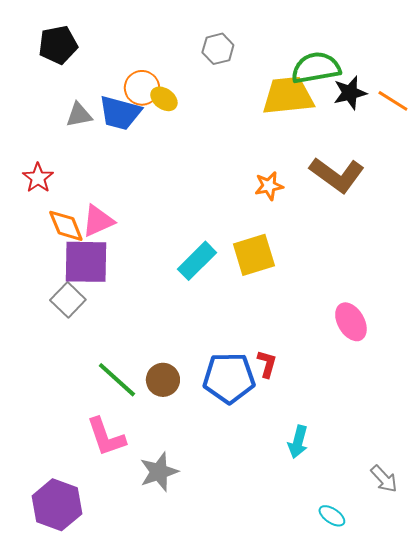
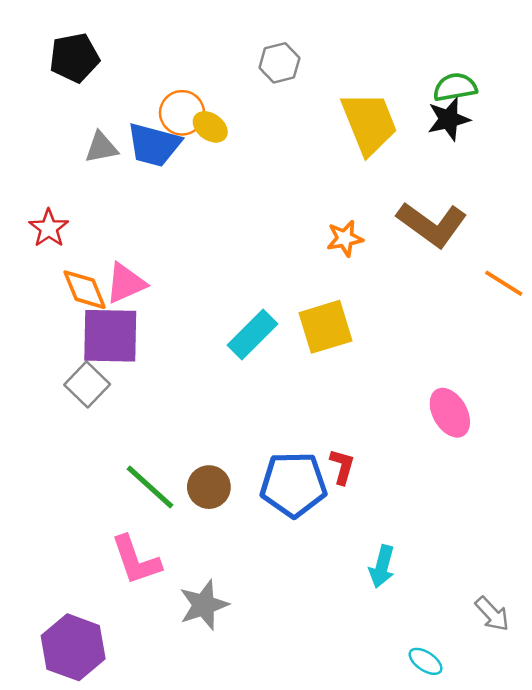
green semicircle: (316, 68) -> (455, 87), moved, size x0.7
yellow trapezoid: (288, 96) -> (369, 123), turned 74
orange line: (393, 101) -> (504, 283), moved

